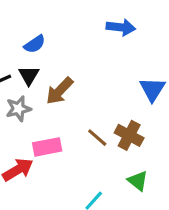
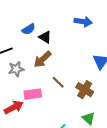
black triangle: (29, 75) -> (45, 37), moved, turned -32
brown line: (97, 138) -> (58, 82), moved

